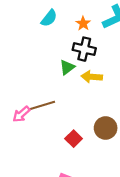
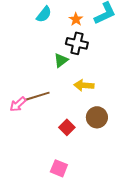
yellow arrow: (92, 77) -> (84, 85), moved

